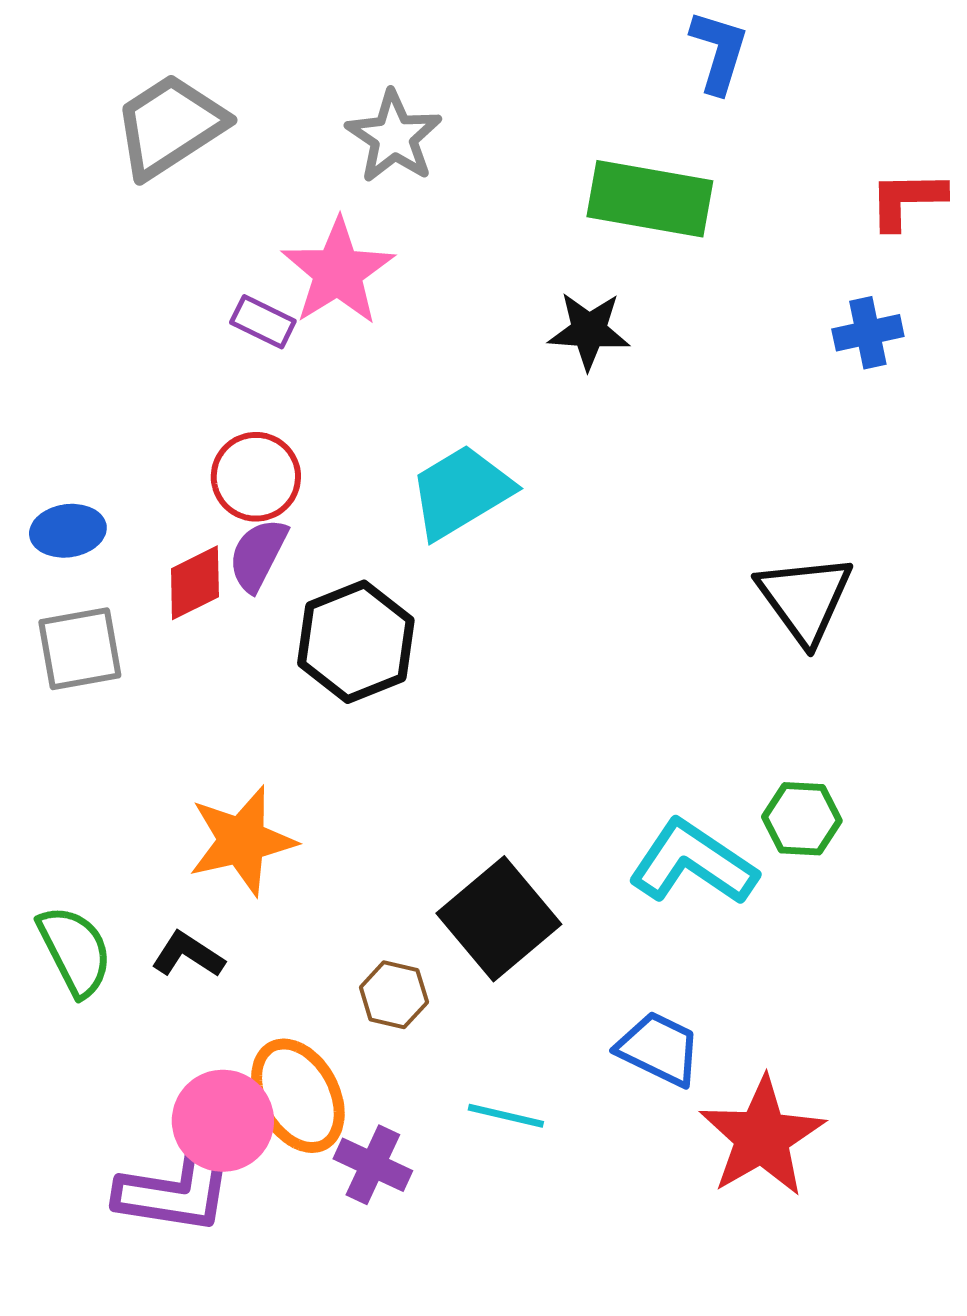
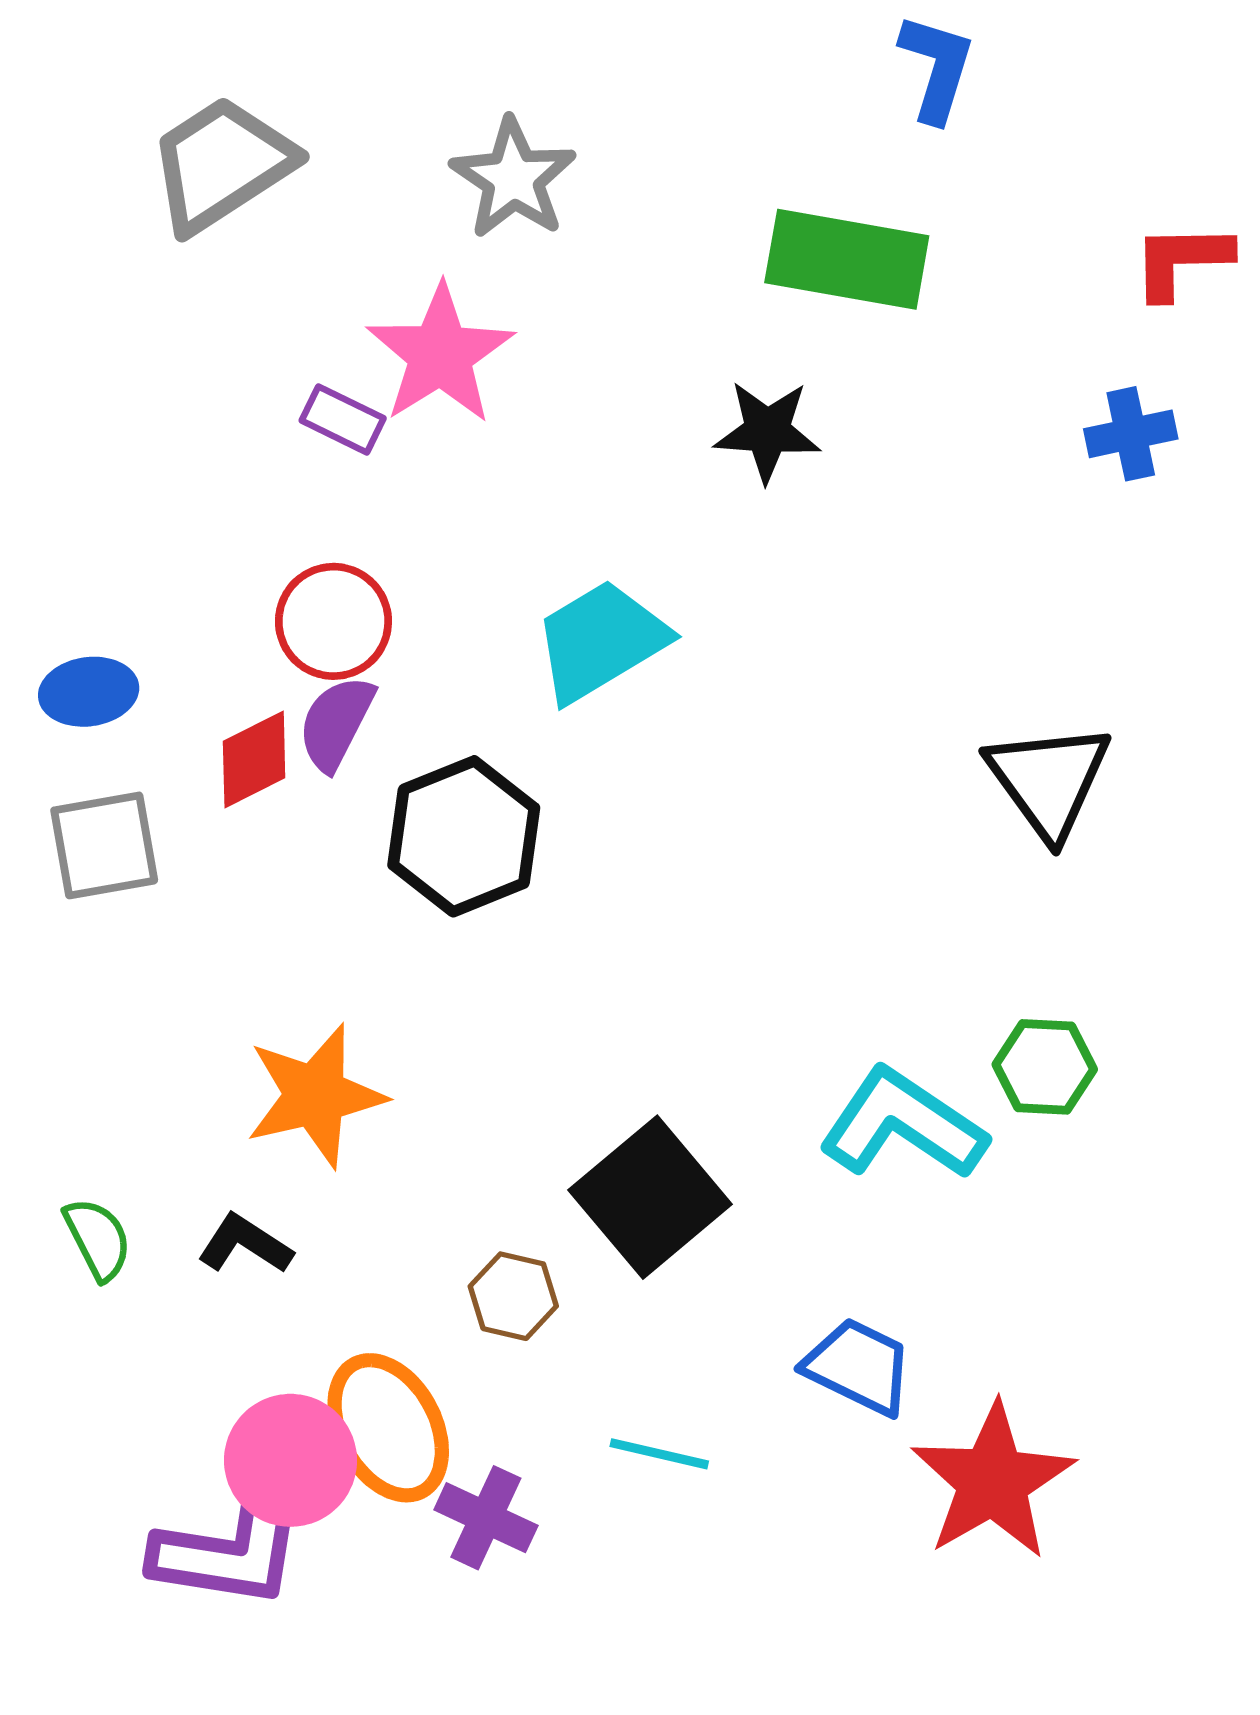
green semicircle: (75, 951) -> (98, 1239), size x0.7

